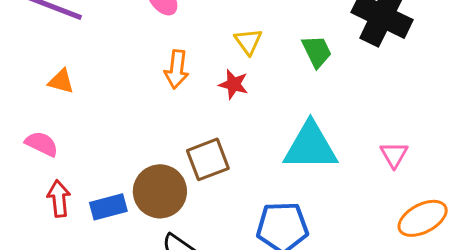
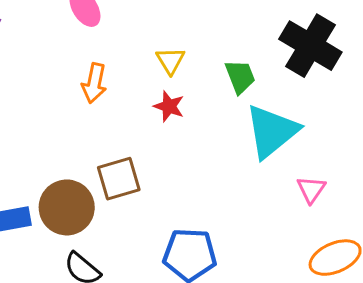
red star: (234, 84) -> (169, 106), moved
cyan triangle: (310, 146) -> (272, 131), moved, turned -44

